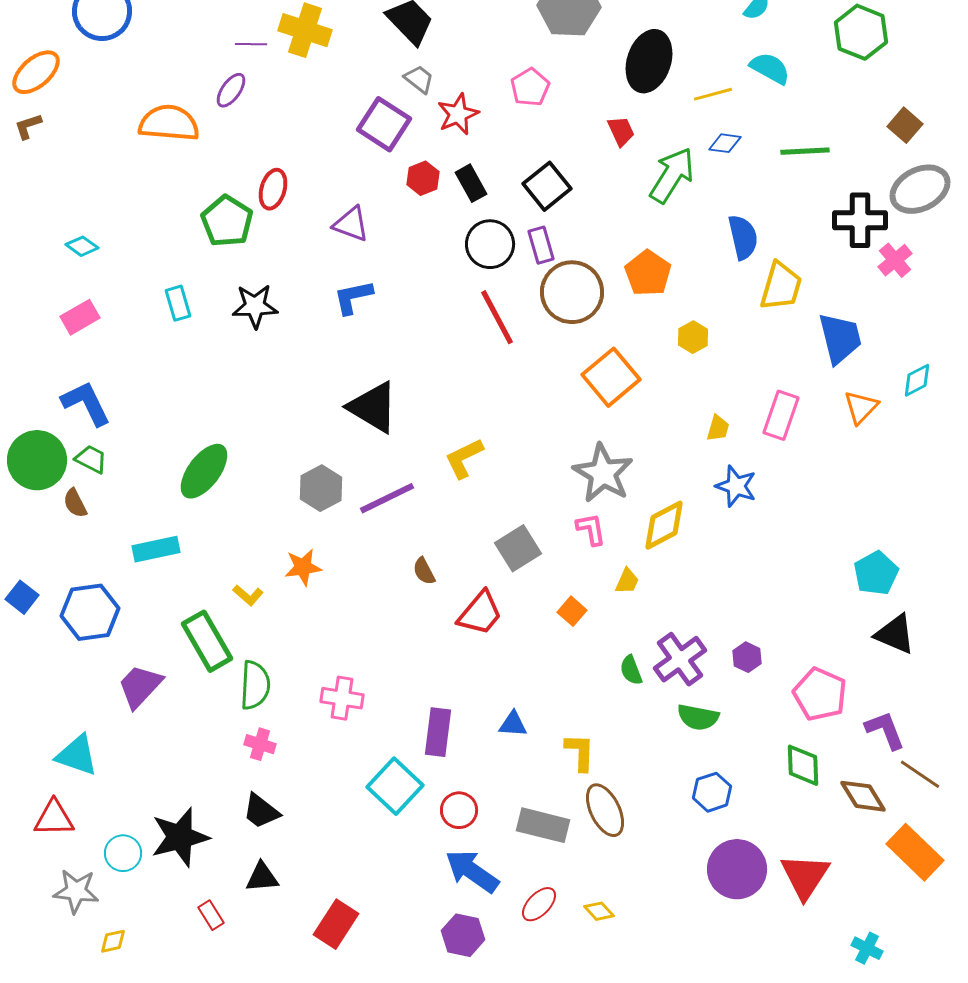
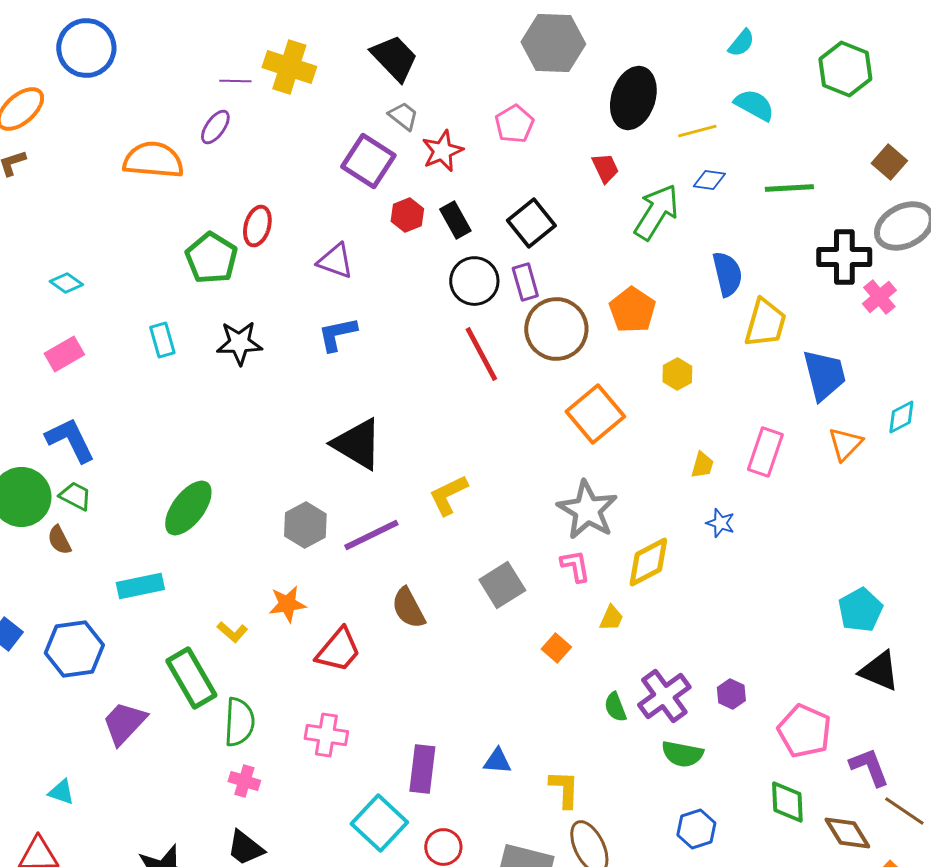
blue star: (736, 486) -> (720, 523), size x0.7
brown semicircle: (424, 571) -> (408, 608), size x1.5
red trapezoid: (480, 613) -> (338, 650), moved
cyan triangle: (77, 755) -> (61, 792), size x0.6

